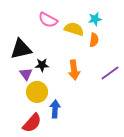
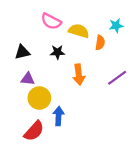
cyan star: (95, 19) -> (116, 26), moved
black triangle: (21, 49) -> (22, 52), size x0.7
black star: (42, 65) -> (57, 52), moved
purple triangle: (26, 74) -> (28, 79), turned -48

